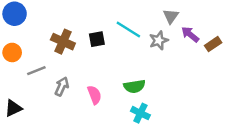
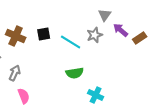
cyan line: (128, 29) -> (71, 42), moved
pink semicircle: (94, 95) -> (24, 96), moved
cyan cross: (140, 113) -> (96, 95), moved

